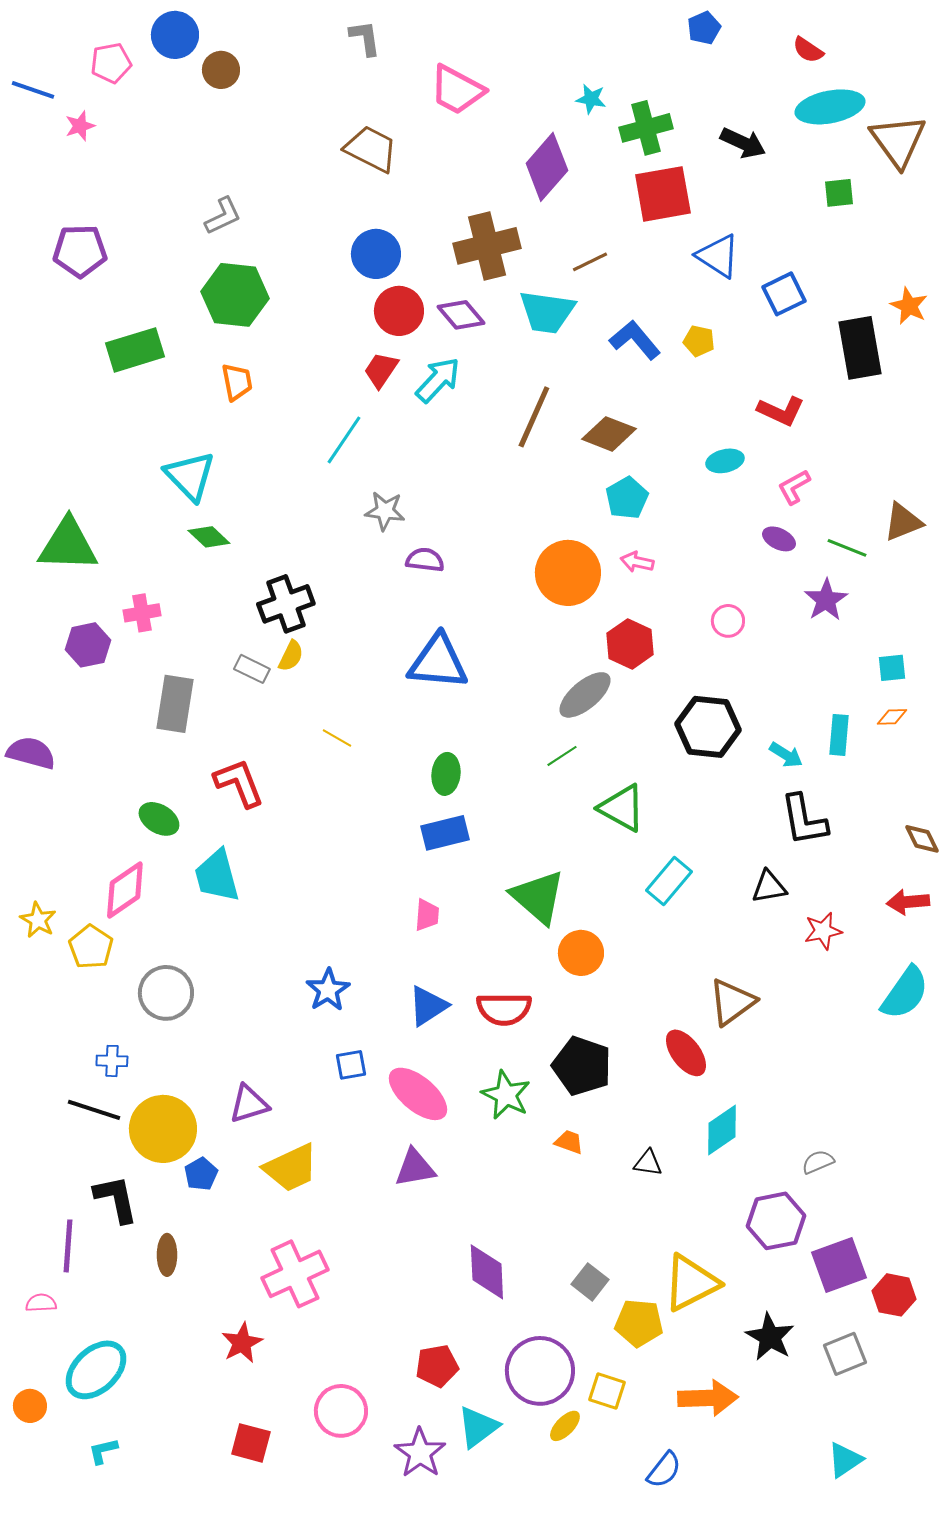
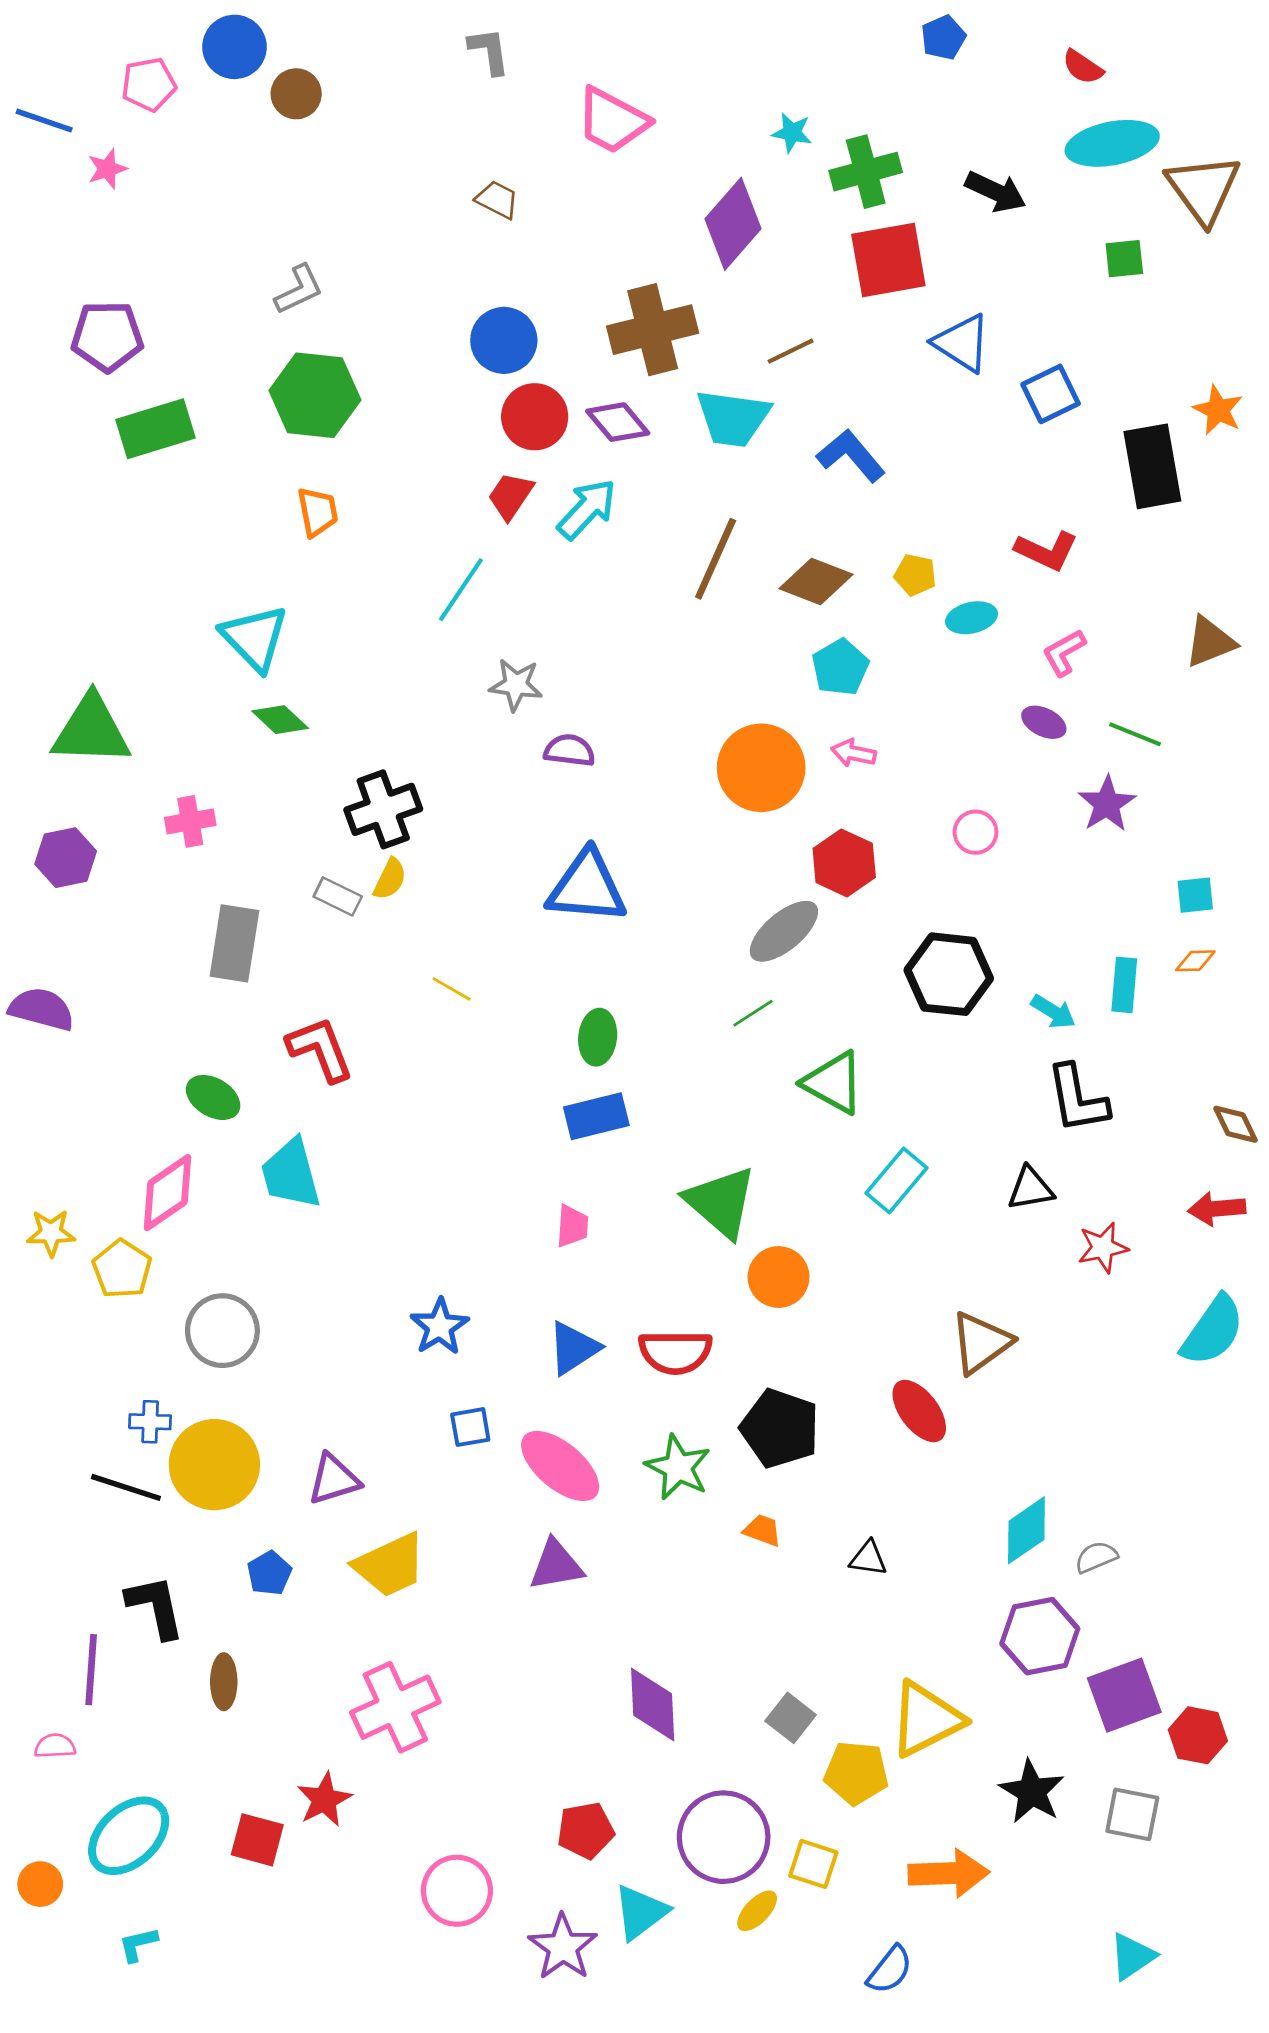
brown trapezoid: (371, 149) -> (497, 200), size x0.6
yellow pentagon: (699, 341) -> (915, 575), moved
green rectangle: (135, 350) -> (155, 429), moved
brown triangle: (903, 522) -> (1210, 642), moved
purple hexagon: (88, 645) -> (66, 858), moved
yellow star: (38, 920) -> (51, 1233), turned -30
yellow circle: (163, 1129) -> (214, 1465), moved
cyan diamond: (722, 1130) -> (1026, 1530), moved
gray square: (845, 1354) -> (1132, 1814), turned 33
red square: (251, 1443) -> (257, 1840), moved

